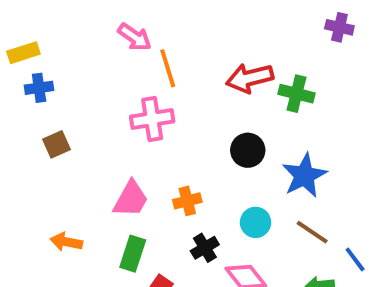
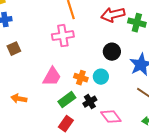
orange cross: (187, 201) -> (81, 78), turned 32
cyan circle: (256, 222) -> (101, 77), moved
green rectangle: (133, 254) -> (67, 100), moved, turned 36

